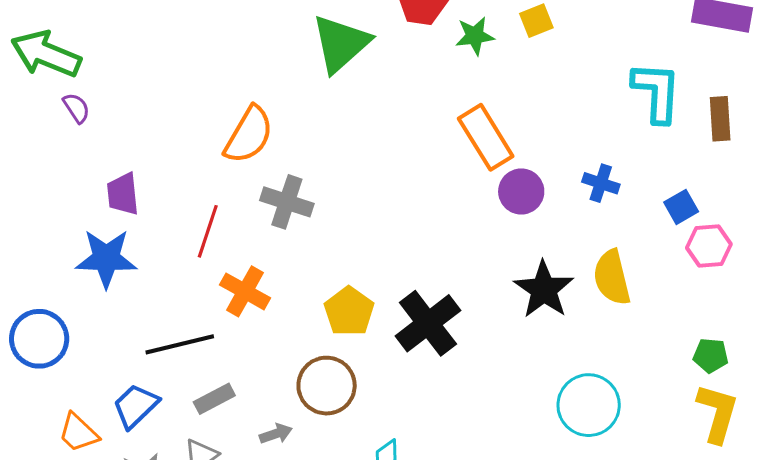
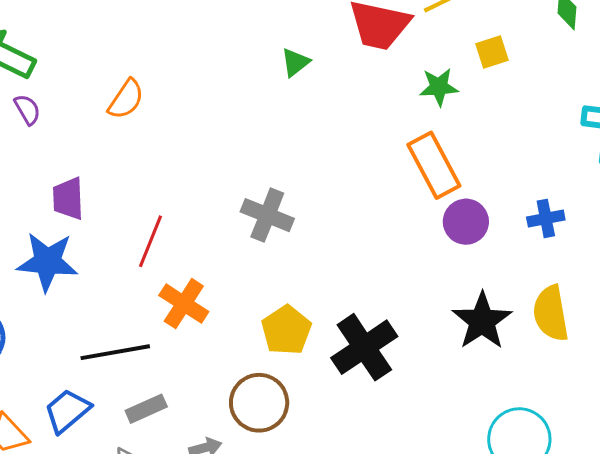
green star: (475, 36) -> (439, 87), moved
green triangle: (341, 44) -> (295, 62), size x0.5
orange semicircle: (249, 135) -> (126, 99), moved, size x0.7
blue cross: (601, 183) -> (546, 218), turned -33
gray cross: (287, 202) -> (267, 215), moved

